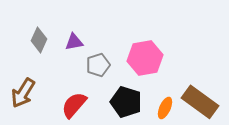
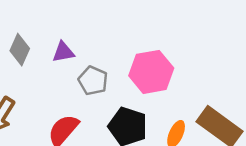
gray pentagon: (98, 65) -> (93, 81), turned -30

